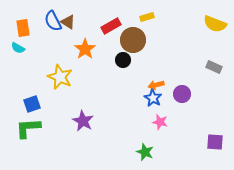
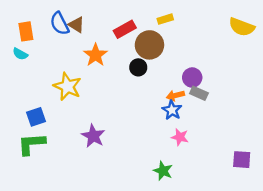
gray rectangle: (214, 67) -> (199, 93), moved
purple circle: (182, 94) -> (192, 78), moved

